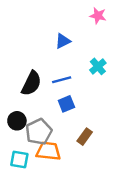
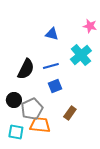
pink star: (98, 16) -> (90, 26), moved
blue triangle: (63, 41) -> (52, 34), turned 40
cyan cross: (98, 66) -> (81, 55), size x1.5

